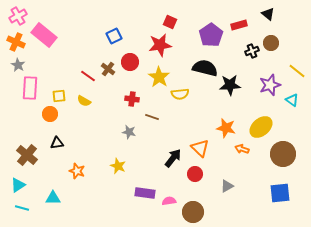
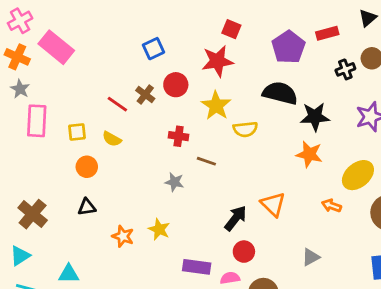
black triangle: (268, 14) -> (368, 18), turned 40
orange circle: (50, 114) -> (87, 167), moved
orange star: (226, 128) -> (309, 154), moved
black triangle: (57, 143) -> (87, 207), moved
orange star: (77, 171) -> (123, 236), moved
red circle: (195, 174) -> (244, 252), moved

